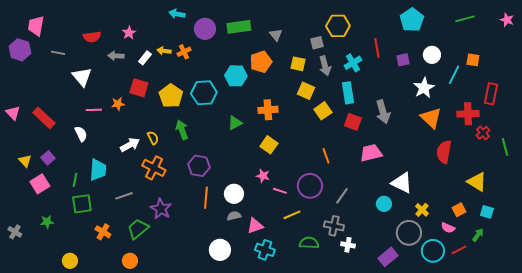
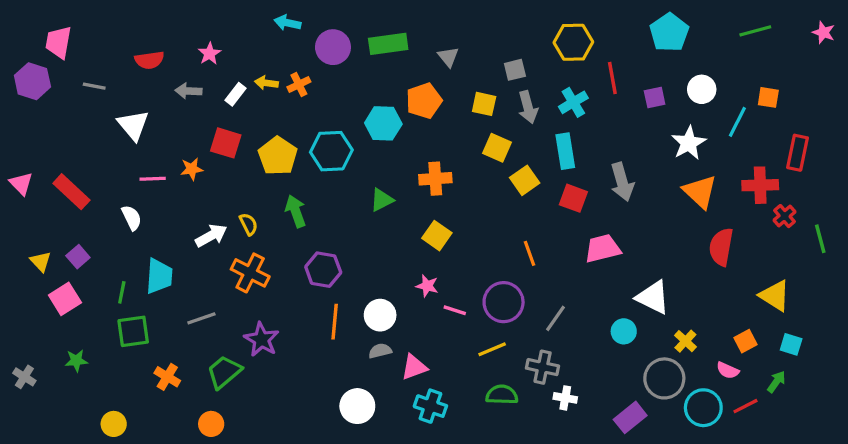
yellow hexagon: (338, 26) -> (573, 42), moved
yellow line: (292, 215) -> (492, 349), moved

